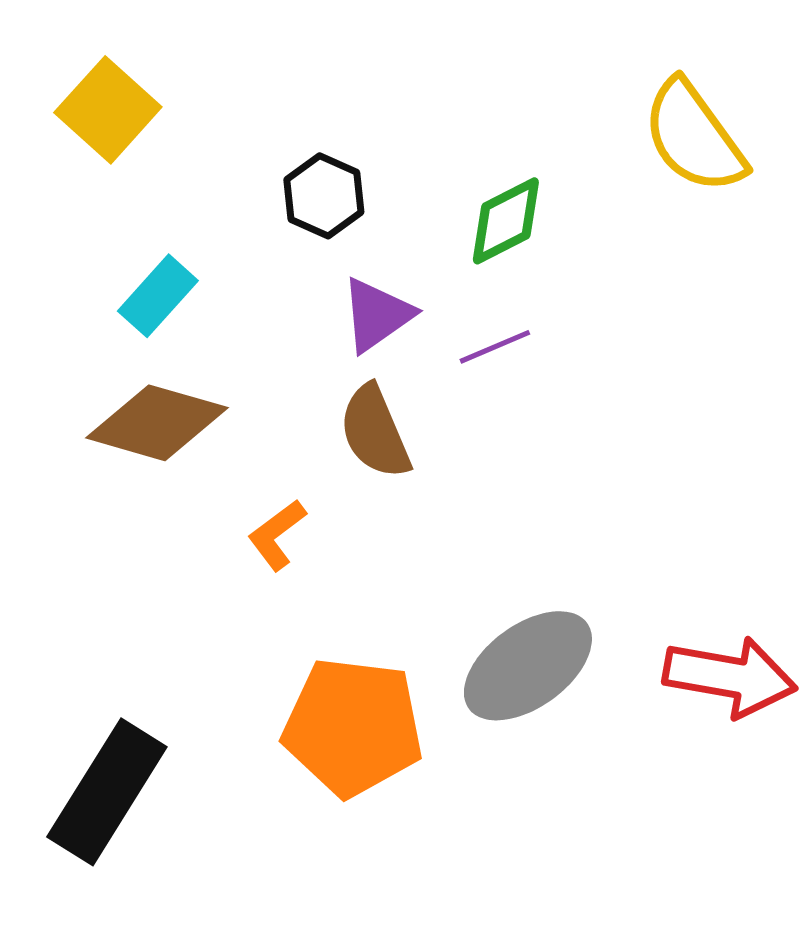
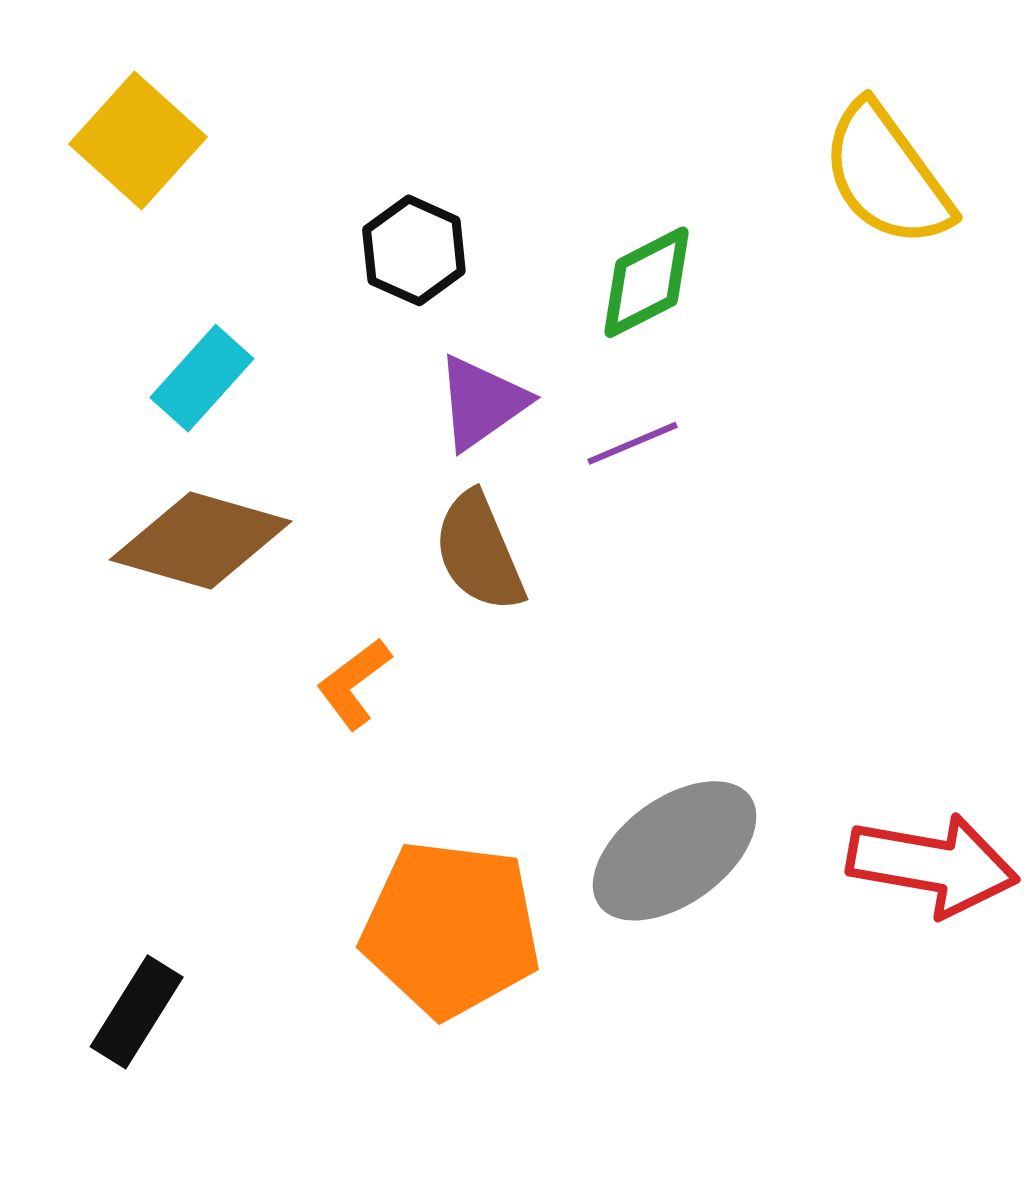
black rectangle: (107, 792) -> (137, 1012), size x0.6

